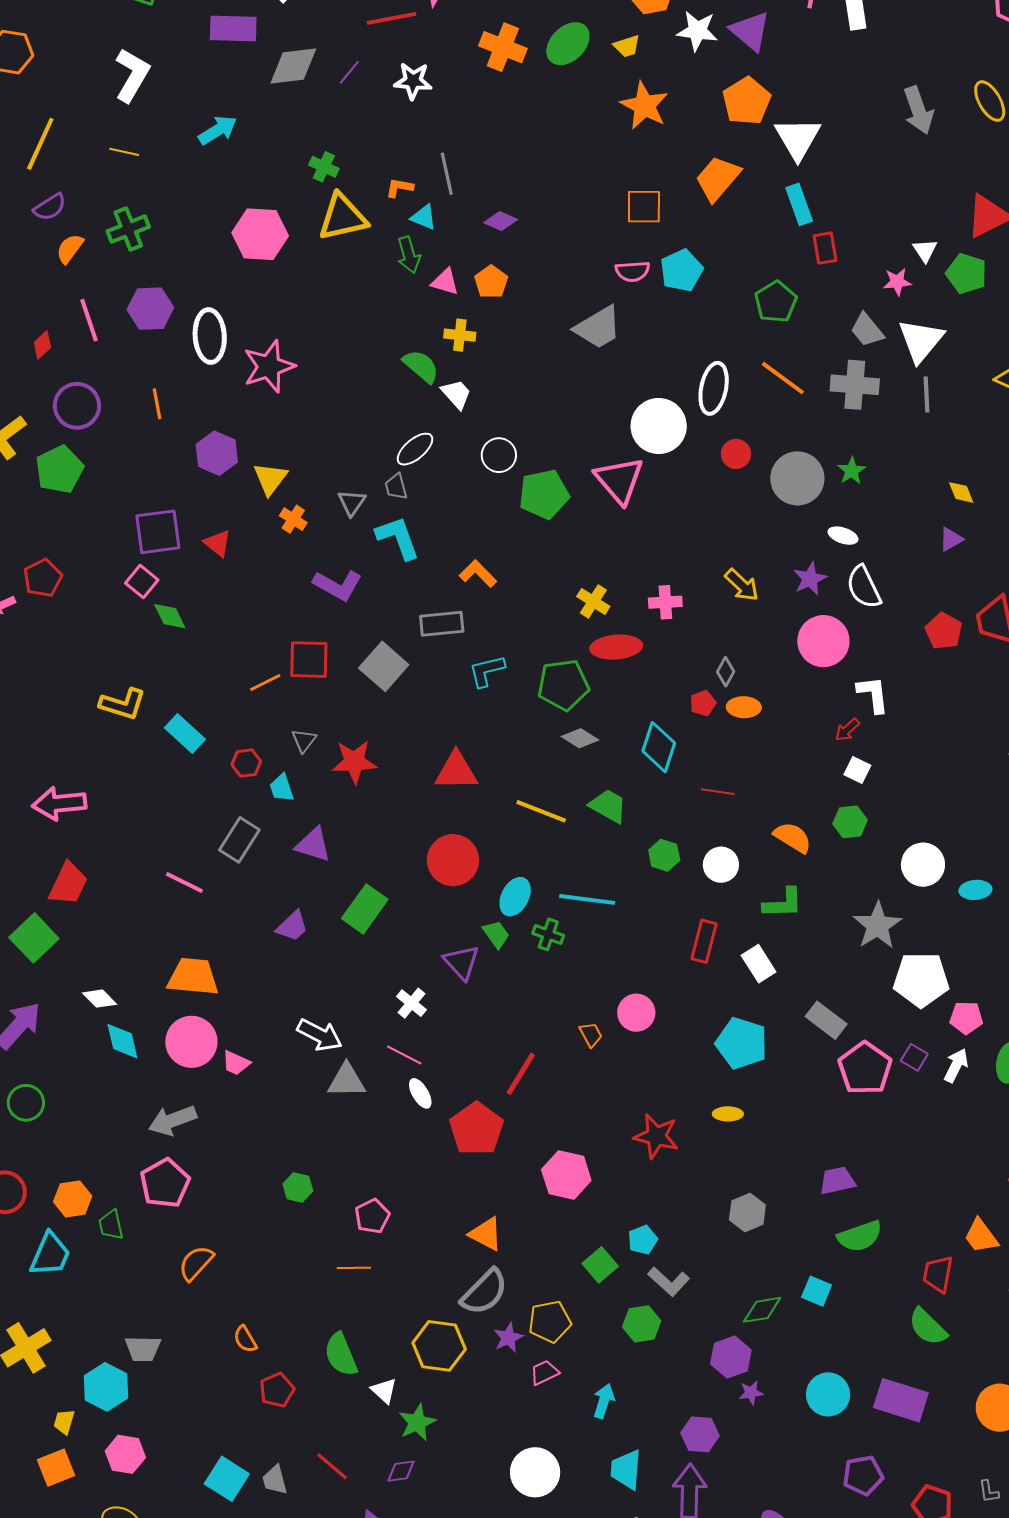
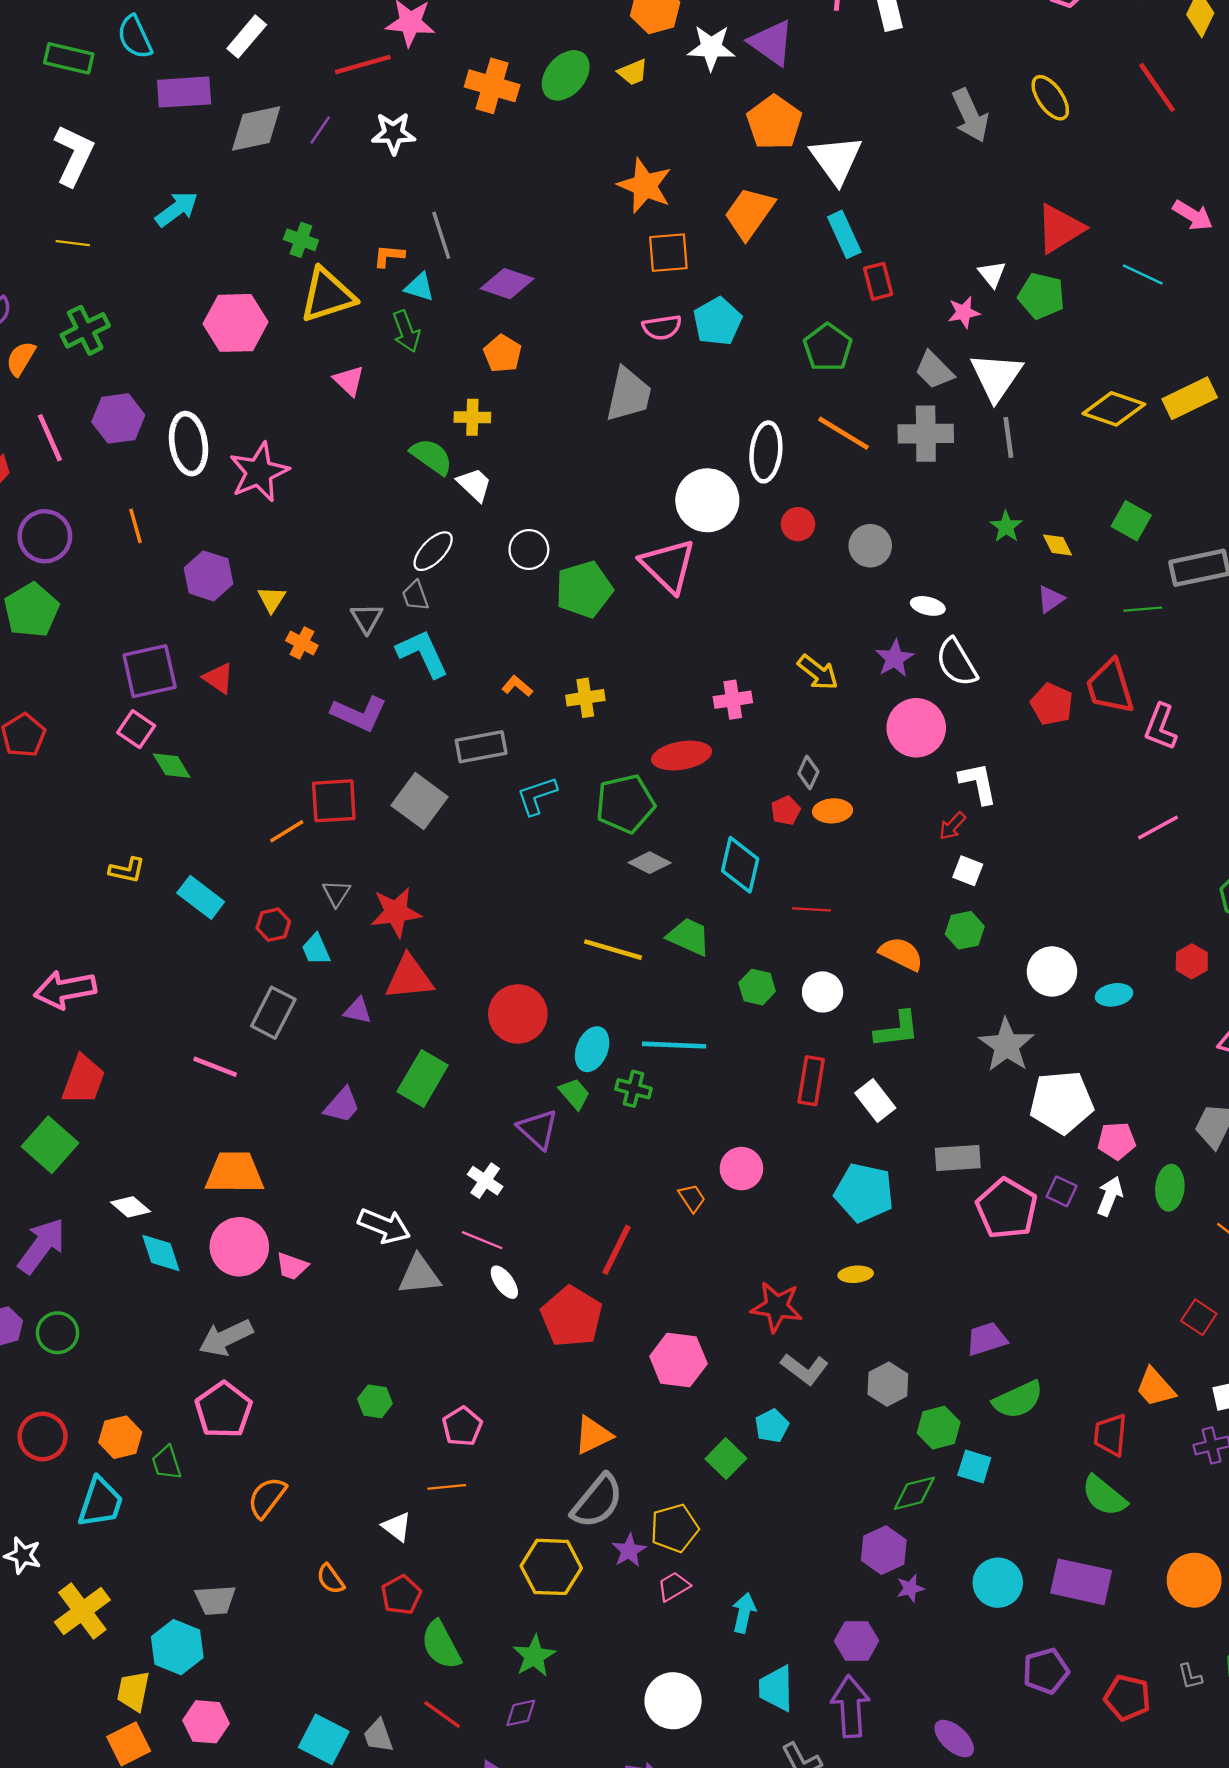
orange star: (644, 106) -> (645, 186), moved
purple diamond: (501, 221) -> (507, 284), size x1.4
pink triangle: (445, 282) -> (349, 381), moved, turned 32
gray trapezoid: (598, 328) -> (629, 395), turned -42
green star: (852, 471) -> (1006, 527), moved
gray circle: (797, 478) -> (870, 546), size x0.7
yellow triangle: (270, 479) -> (272, 599), size x0.7
orange L-shape: (478, 574) -> (517, 686), size x0.7
yellow cross: (593, 601) -> (585, 698), moved, turned -36
yellow L-shape: (123, 704) -> (127, 870), size x0.7
red triangle: (456, 771) -> (409, 978), moved
purple triangle: (313, 845) -> (358, 1011), size x0.7
gray rectangle: (826, 1020) -> (958, 1158), turned -36
orange triangle: (486, 1234) -> (593, 1435), turned -48
gray L-shape: (669, 1282) -> (805, 1369), moved
green hexagon: (642, 1324) -> (939, 1428), moved
green semicircle: (341, 1355) -> (441, 1645), moved
red pentagon: (277, 1390) -> (401, 1595), moved
white triangle: (384, 1391) -> (397, 1527), moved
yellow trapezoid: (64, 1422) -> (133, 1691), size x1.4

